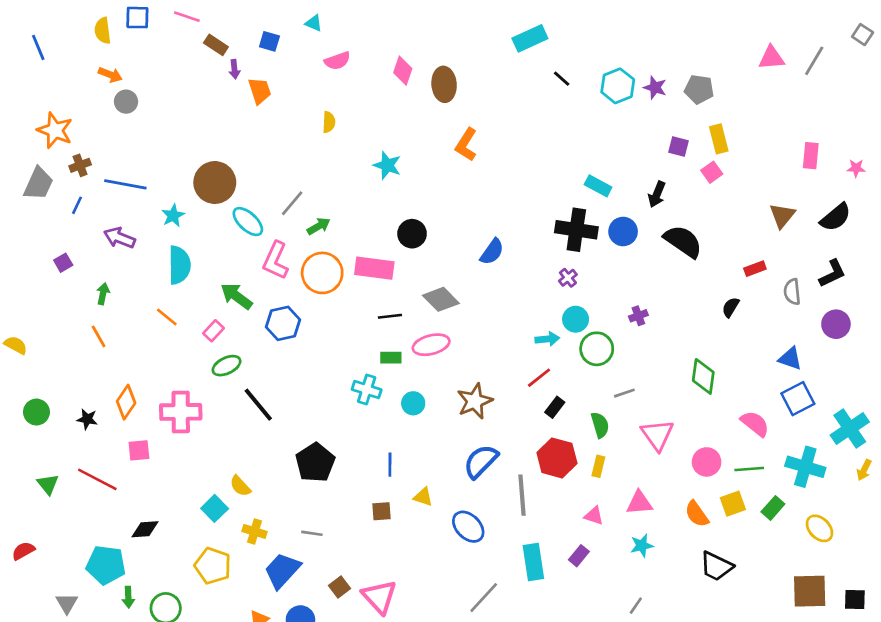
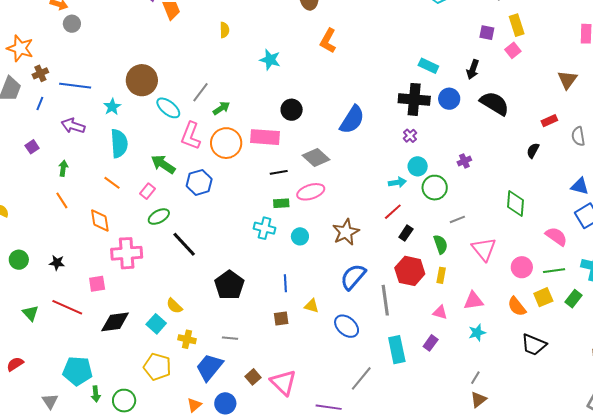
blue semicircle: (492, 252) -> (352, 120), size x1.4
orange diamond: (126, 402) -> (100, 221), moved, turned -40
black diamond: (145, 529) -> (115, 322), moved, size x1.4

